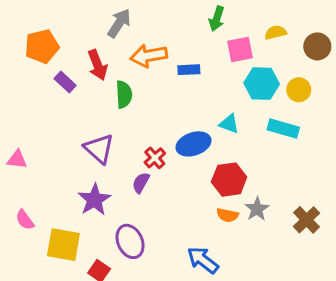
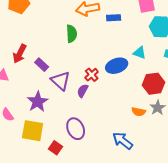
red arrow: (98, 65) -> (20, 54), moved, turned 48
purple rectangle: (65, 82) -> (42, 65), moved
purple triangle: (99, 149) -> (61, 81), moved
red hexagon: (229, 180) -> (154, 84), moved
purple star: (94, 200) -> (38, 102), moved

